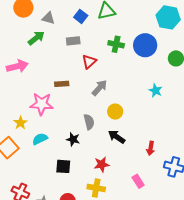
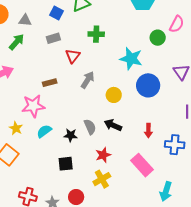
blue circle: (145, 45) -> (148, 85), moved
cyan star: (156, 91) -> (131, 59), moved, size x1.6
yellow circle: (115, 112) -> (114, 95), moved
gray semicircle: (89, 122) -> (90, 127), moved
cyan semicircle: (40, 139) -> (44, 131), moved
pink rectangle: (138, 181) -> (142, 165), size x1.6
yellow cross: (96, 188) -> (102, 179), turned -30

